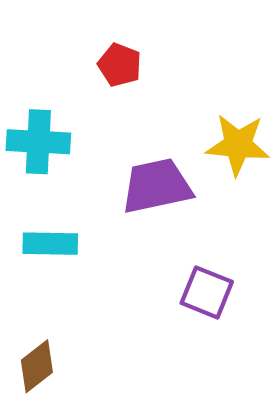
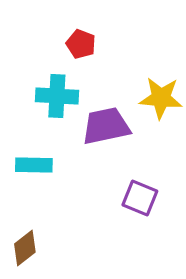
cyan cross: (38, 142) -> (57, 96), moved

